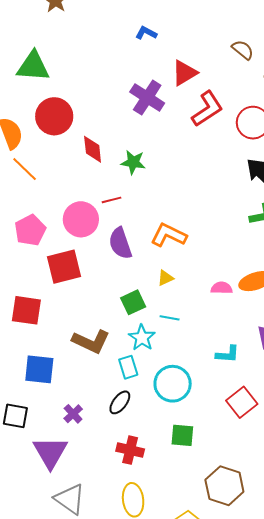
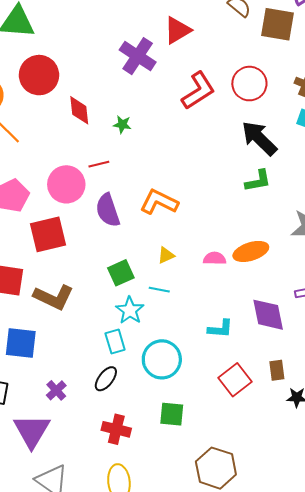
red L-shape: (207, 109) -> (198, 91), moved
green star: (133, 162) -> (122, 124), size x0.7
yellow triangle: (165, 278) -> (166, 255), moved
brown L-shape: (91, 341) -> (54, 297), moved

